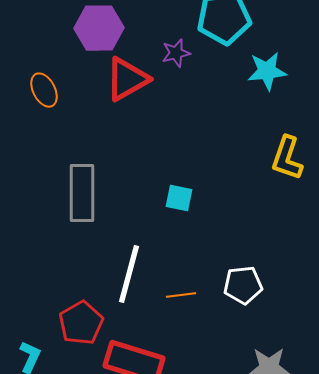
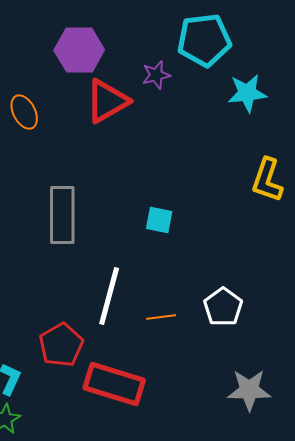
white pentagon: (243, 285) -> (223, 307), turned -30

